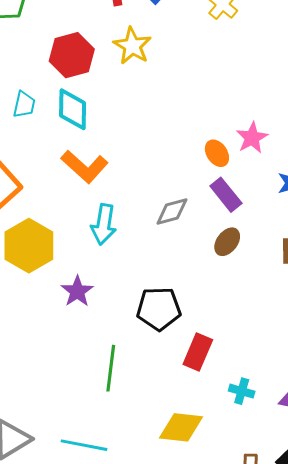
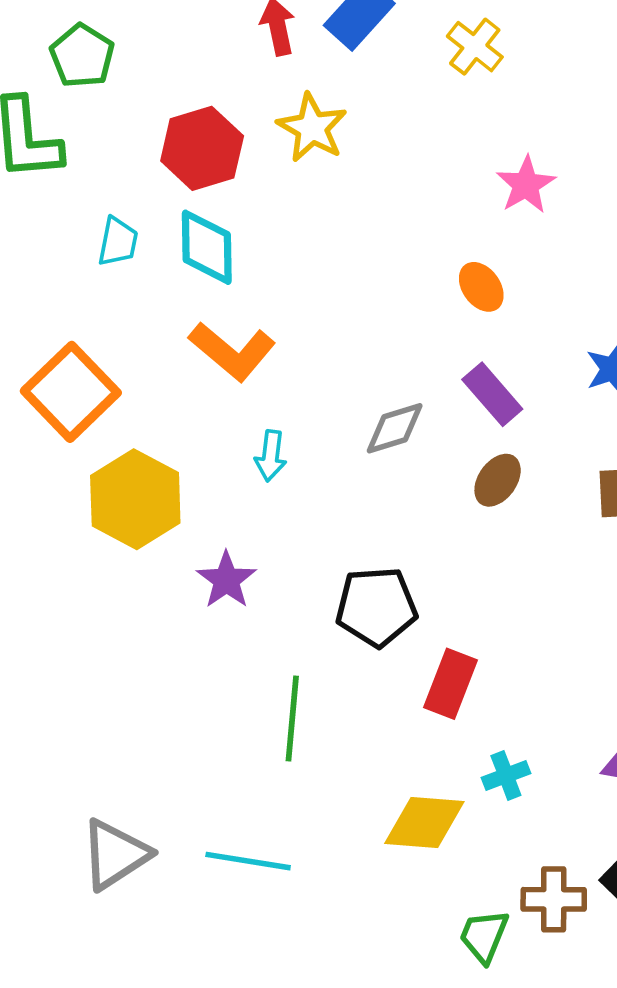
pink star: (252, 138) -> (526, 185), moved
orange ellipse: (217, 153) -> (481, 287), moved
cyan arrow: (104, 224) -> (271, 456), size x0.7
cyan cross: (242, 391) -> (506, 775), moved, turned -35

